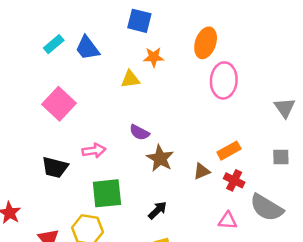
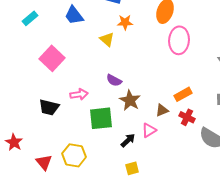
cyan rectangle: (54, 44) -> (30, 18), moved
yellow triangle: (130, 79) -> (107, 39), turned 49
green square: (107, 193) -> (101, 118), moved
pink triangle: (228, 221) -> (149, 130), moved, turned -35

